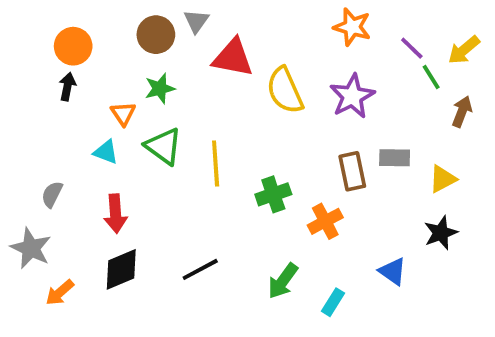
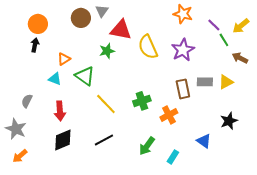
green star: (160, 89) -> (107, 51), moved
brown arrow: (462, 112) -> (240, 58), turned -84
orange triangle: (123, 114) -> (64, 59), turned 32
yellow line: (216, 164) -> (106, 104), moved, turned -40
yellow triangle: (443, 179) -> (226, 82), moved
orange arrow: (60, 293) -> (20, 156), moved

